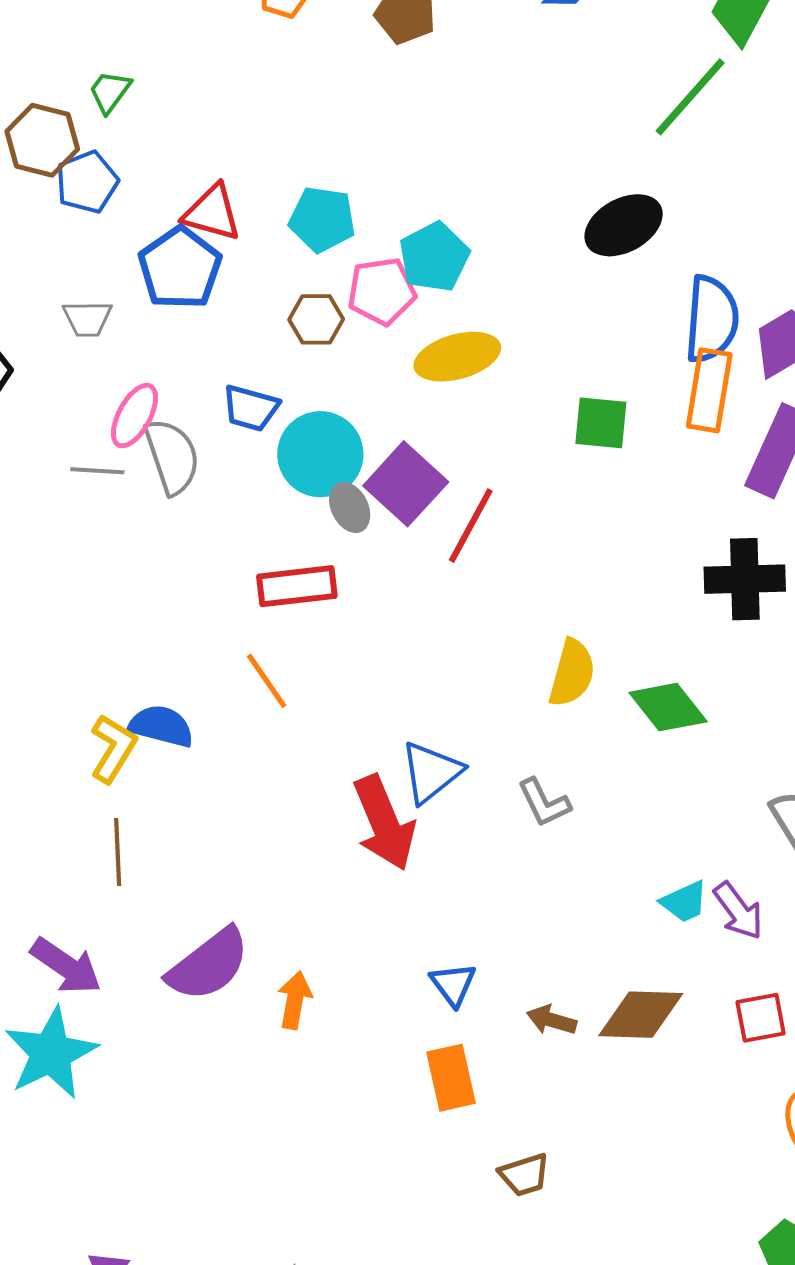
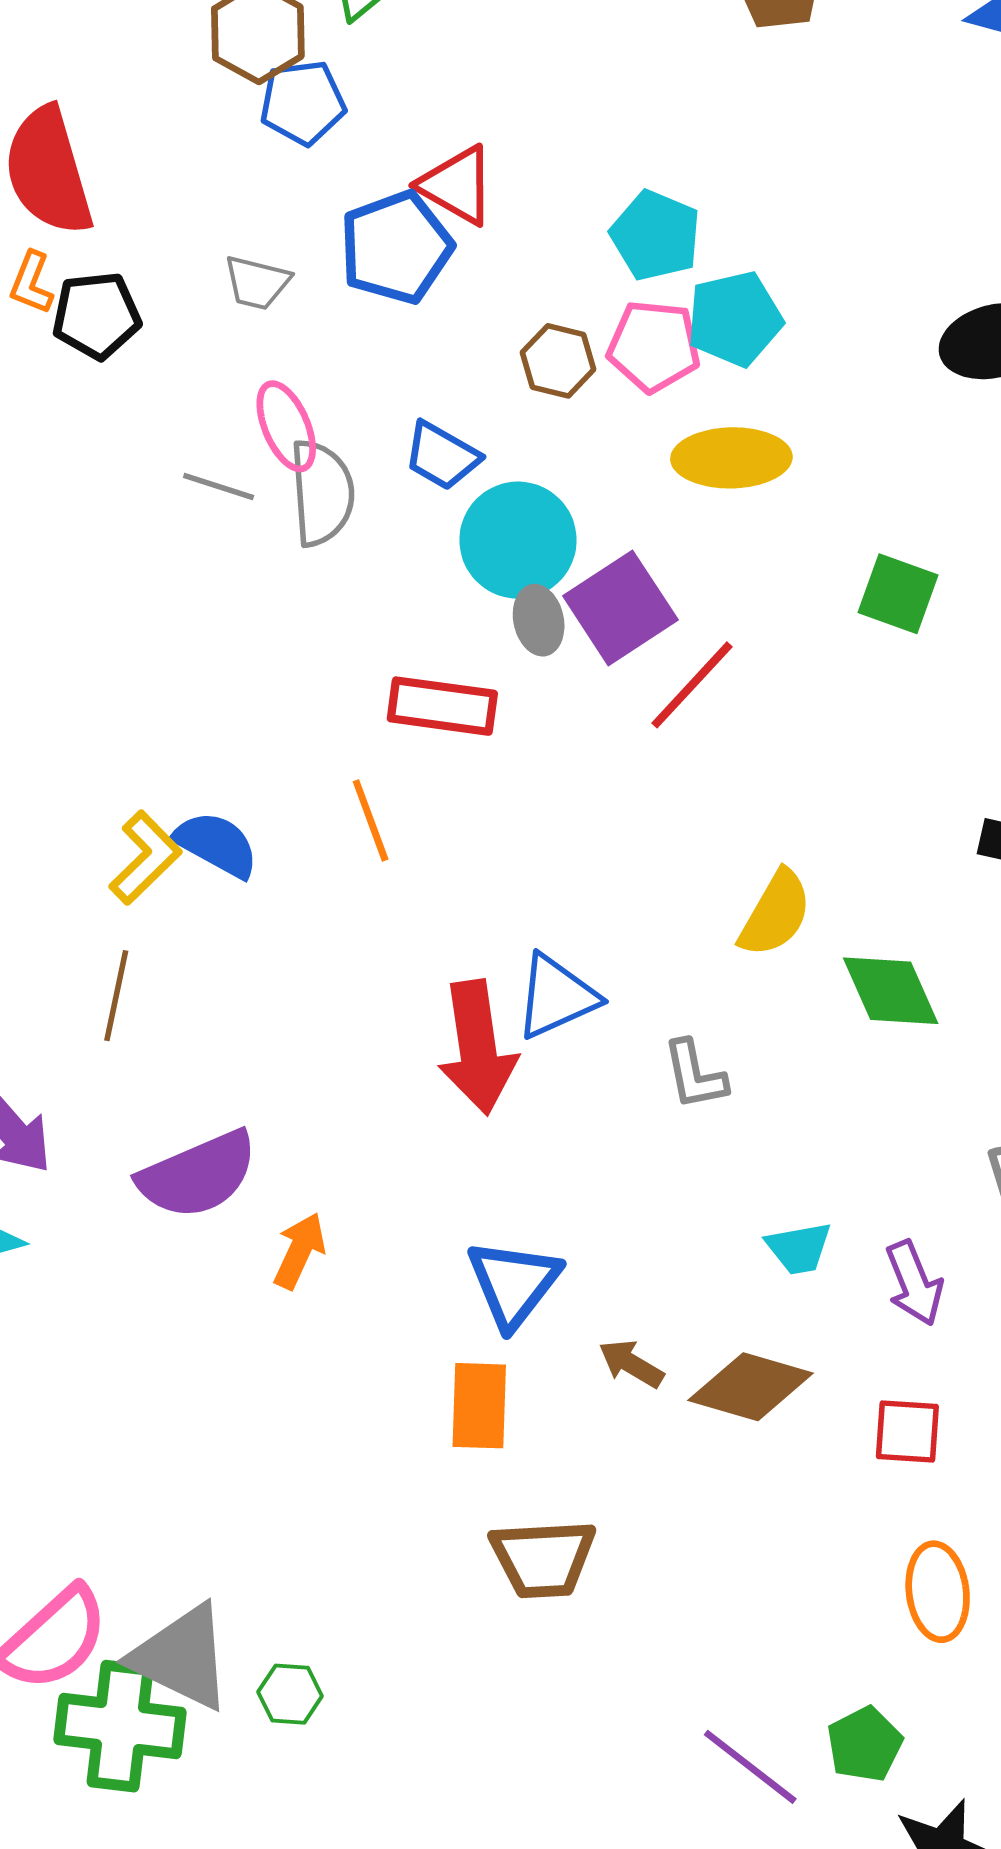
cyan pentagon: (322, 219) -> (656, 236), moved
pink ellipse: (134, 416) -> (286, 426), turned -66
cyan trapezoid: (684, 902) -> (799, 1248), moved
blue triangle: (453, 984) -> (514, 1283), size x1.5
brown trapezoid: (524, 1175) -> (543, 1558), size x1.5

